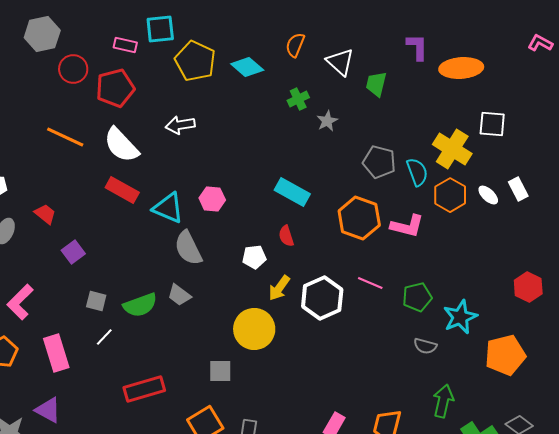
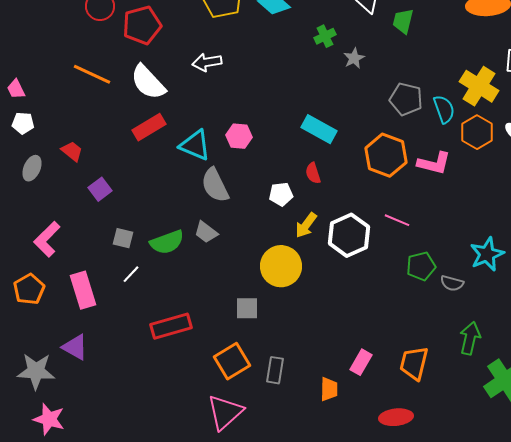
red rectangle: (122, 190) -> (149, 127), turned -60
green pentagon: (417, 297) -> (421, 266), moved

